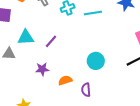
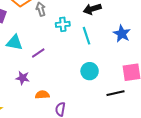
cyan line: (93, 13) -> (86, 36), turned 66
cyan circle: (96, 61) -> (90, 71), moved

